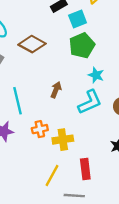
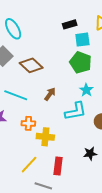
brown diamond: (32, 44) -> (31, 65), moved
green pentagon: (82, 45) -> (81, 62), turned 30
cyan line: (18, 101) -> (16, 95), turned -70

